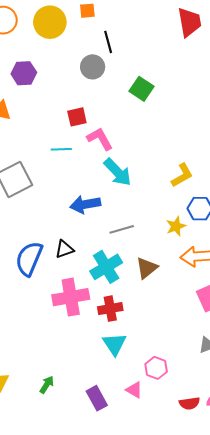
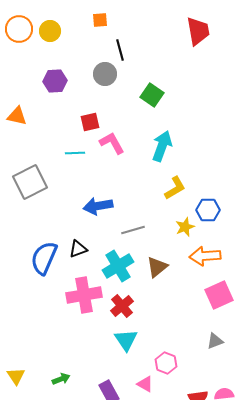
yellow circle: (50, 22) -> (50, 31), moved, size x0.7
purple hexagon: (24, 73) -> (55, 81), moved
cyan arrow: (118, 172) -> (162, 146), moved, turned -116
yellow L-shape: (182, 175) -> (175, 188), moved
red cross: (110, 309) -> (122, 306), turned -30
green arrow: (47, 385) -> (61, 379), turned 36

